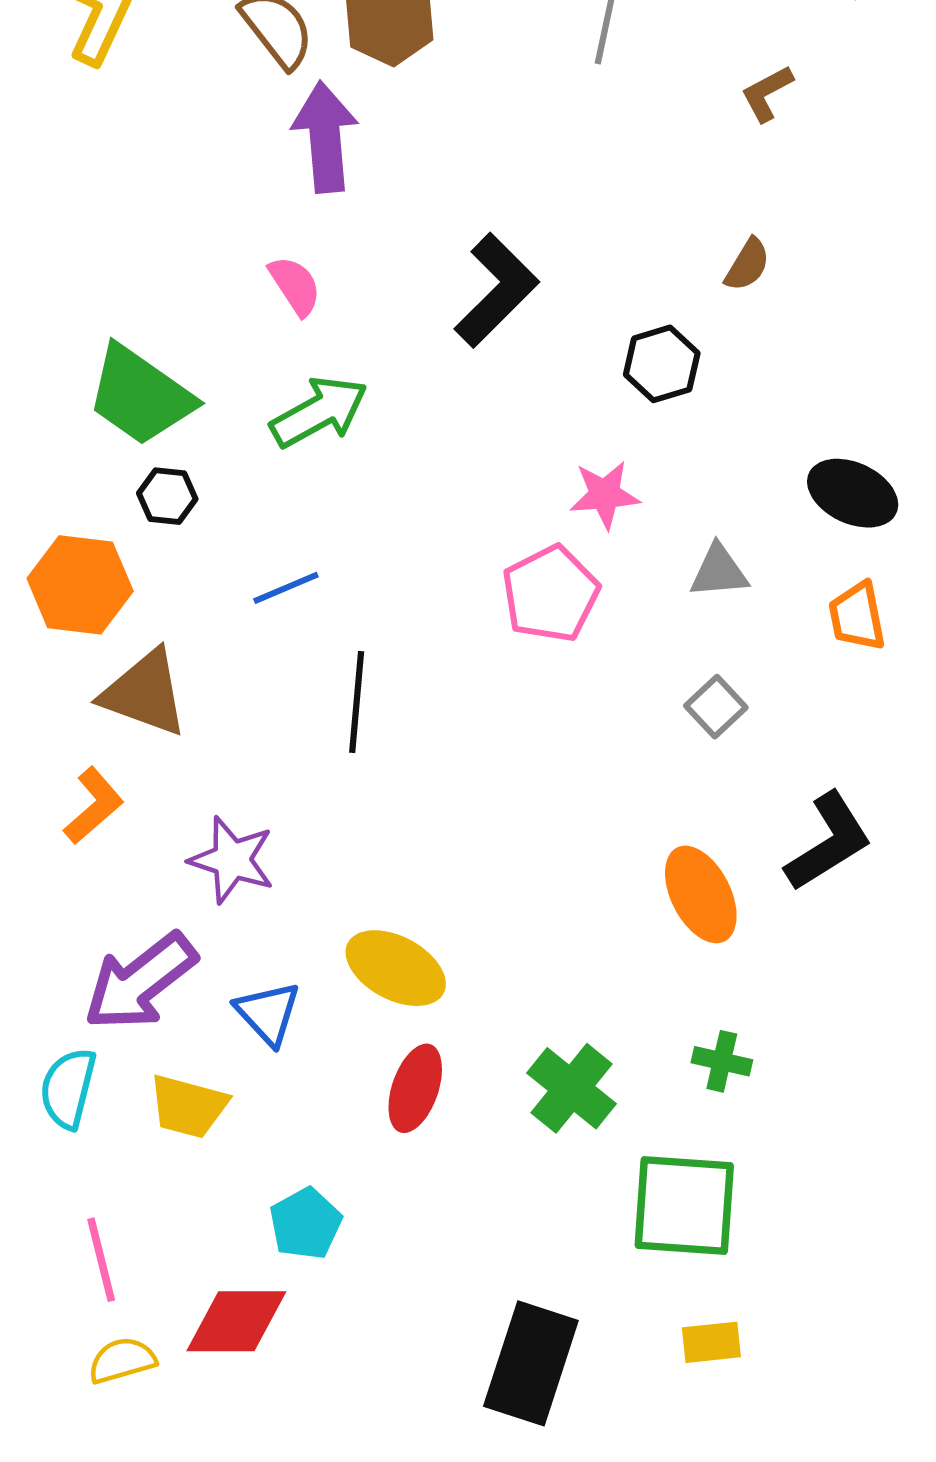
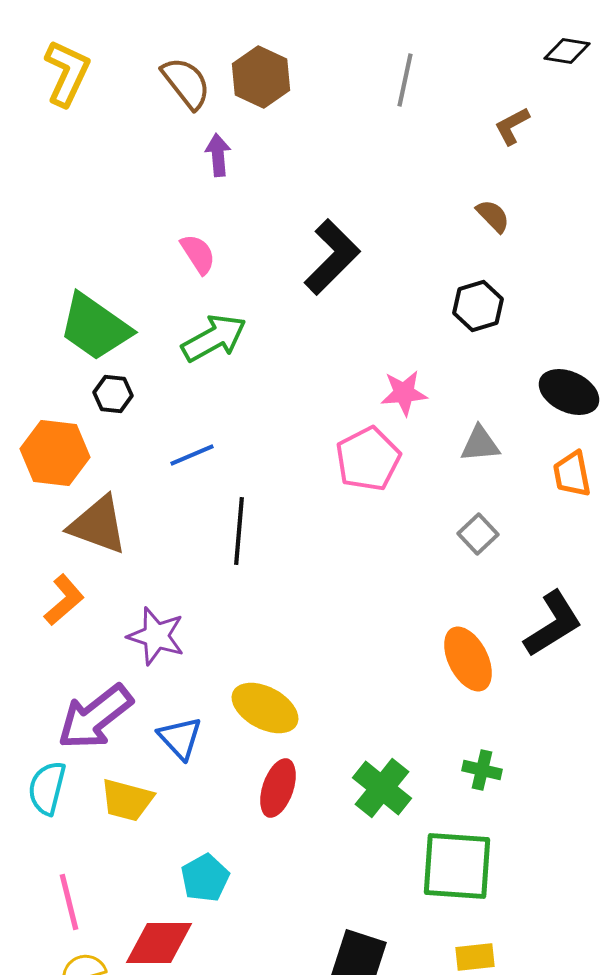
purple arrow: (325, 137) -> (218, 155), size x0.6
brown semicircle: (747, 265) -> (493, 216), moved, turned -75
black hexagon: (662, 364) -> (478, 306), moved

